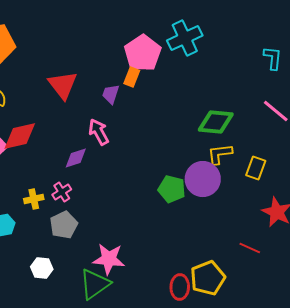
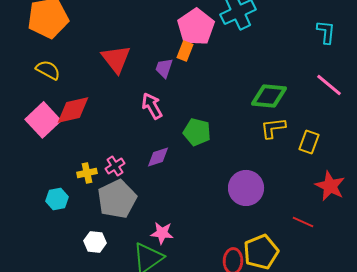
purple diamond: (76, 158) -> (158, 157), moved
purple circle: (203, 179) -> (246, 188), moved
green pentagon: (172, 189) -> (197, 132), moved
gray pentagon: (64, 225) -> (117, 199), size x1.4
pink star: (109, 259) -> (162, 233), size x0.7

